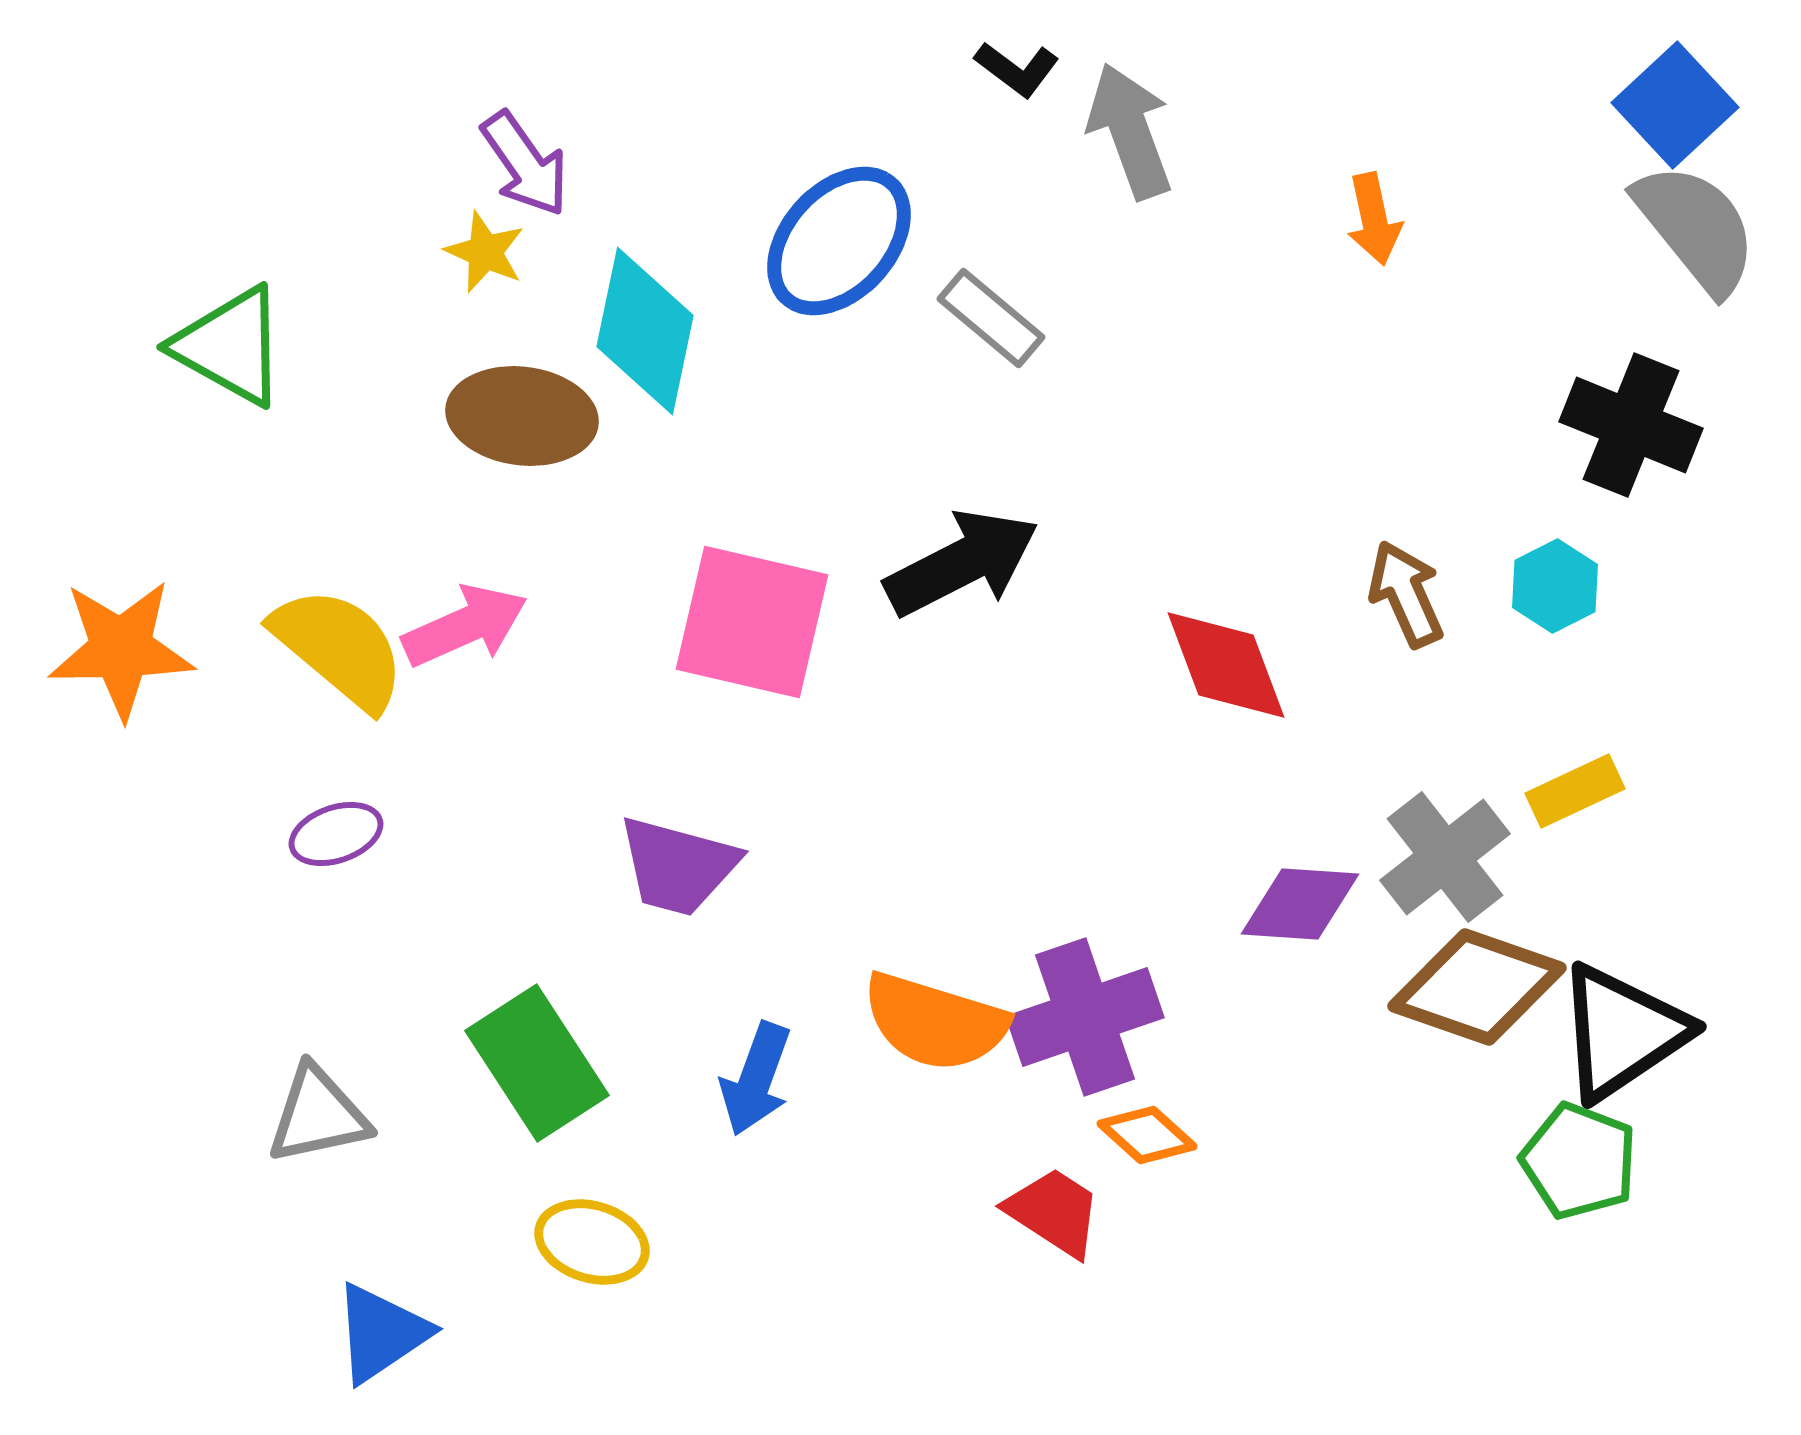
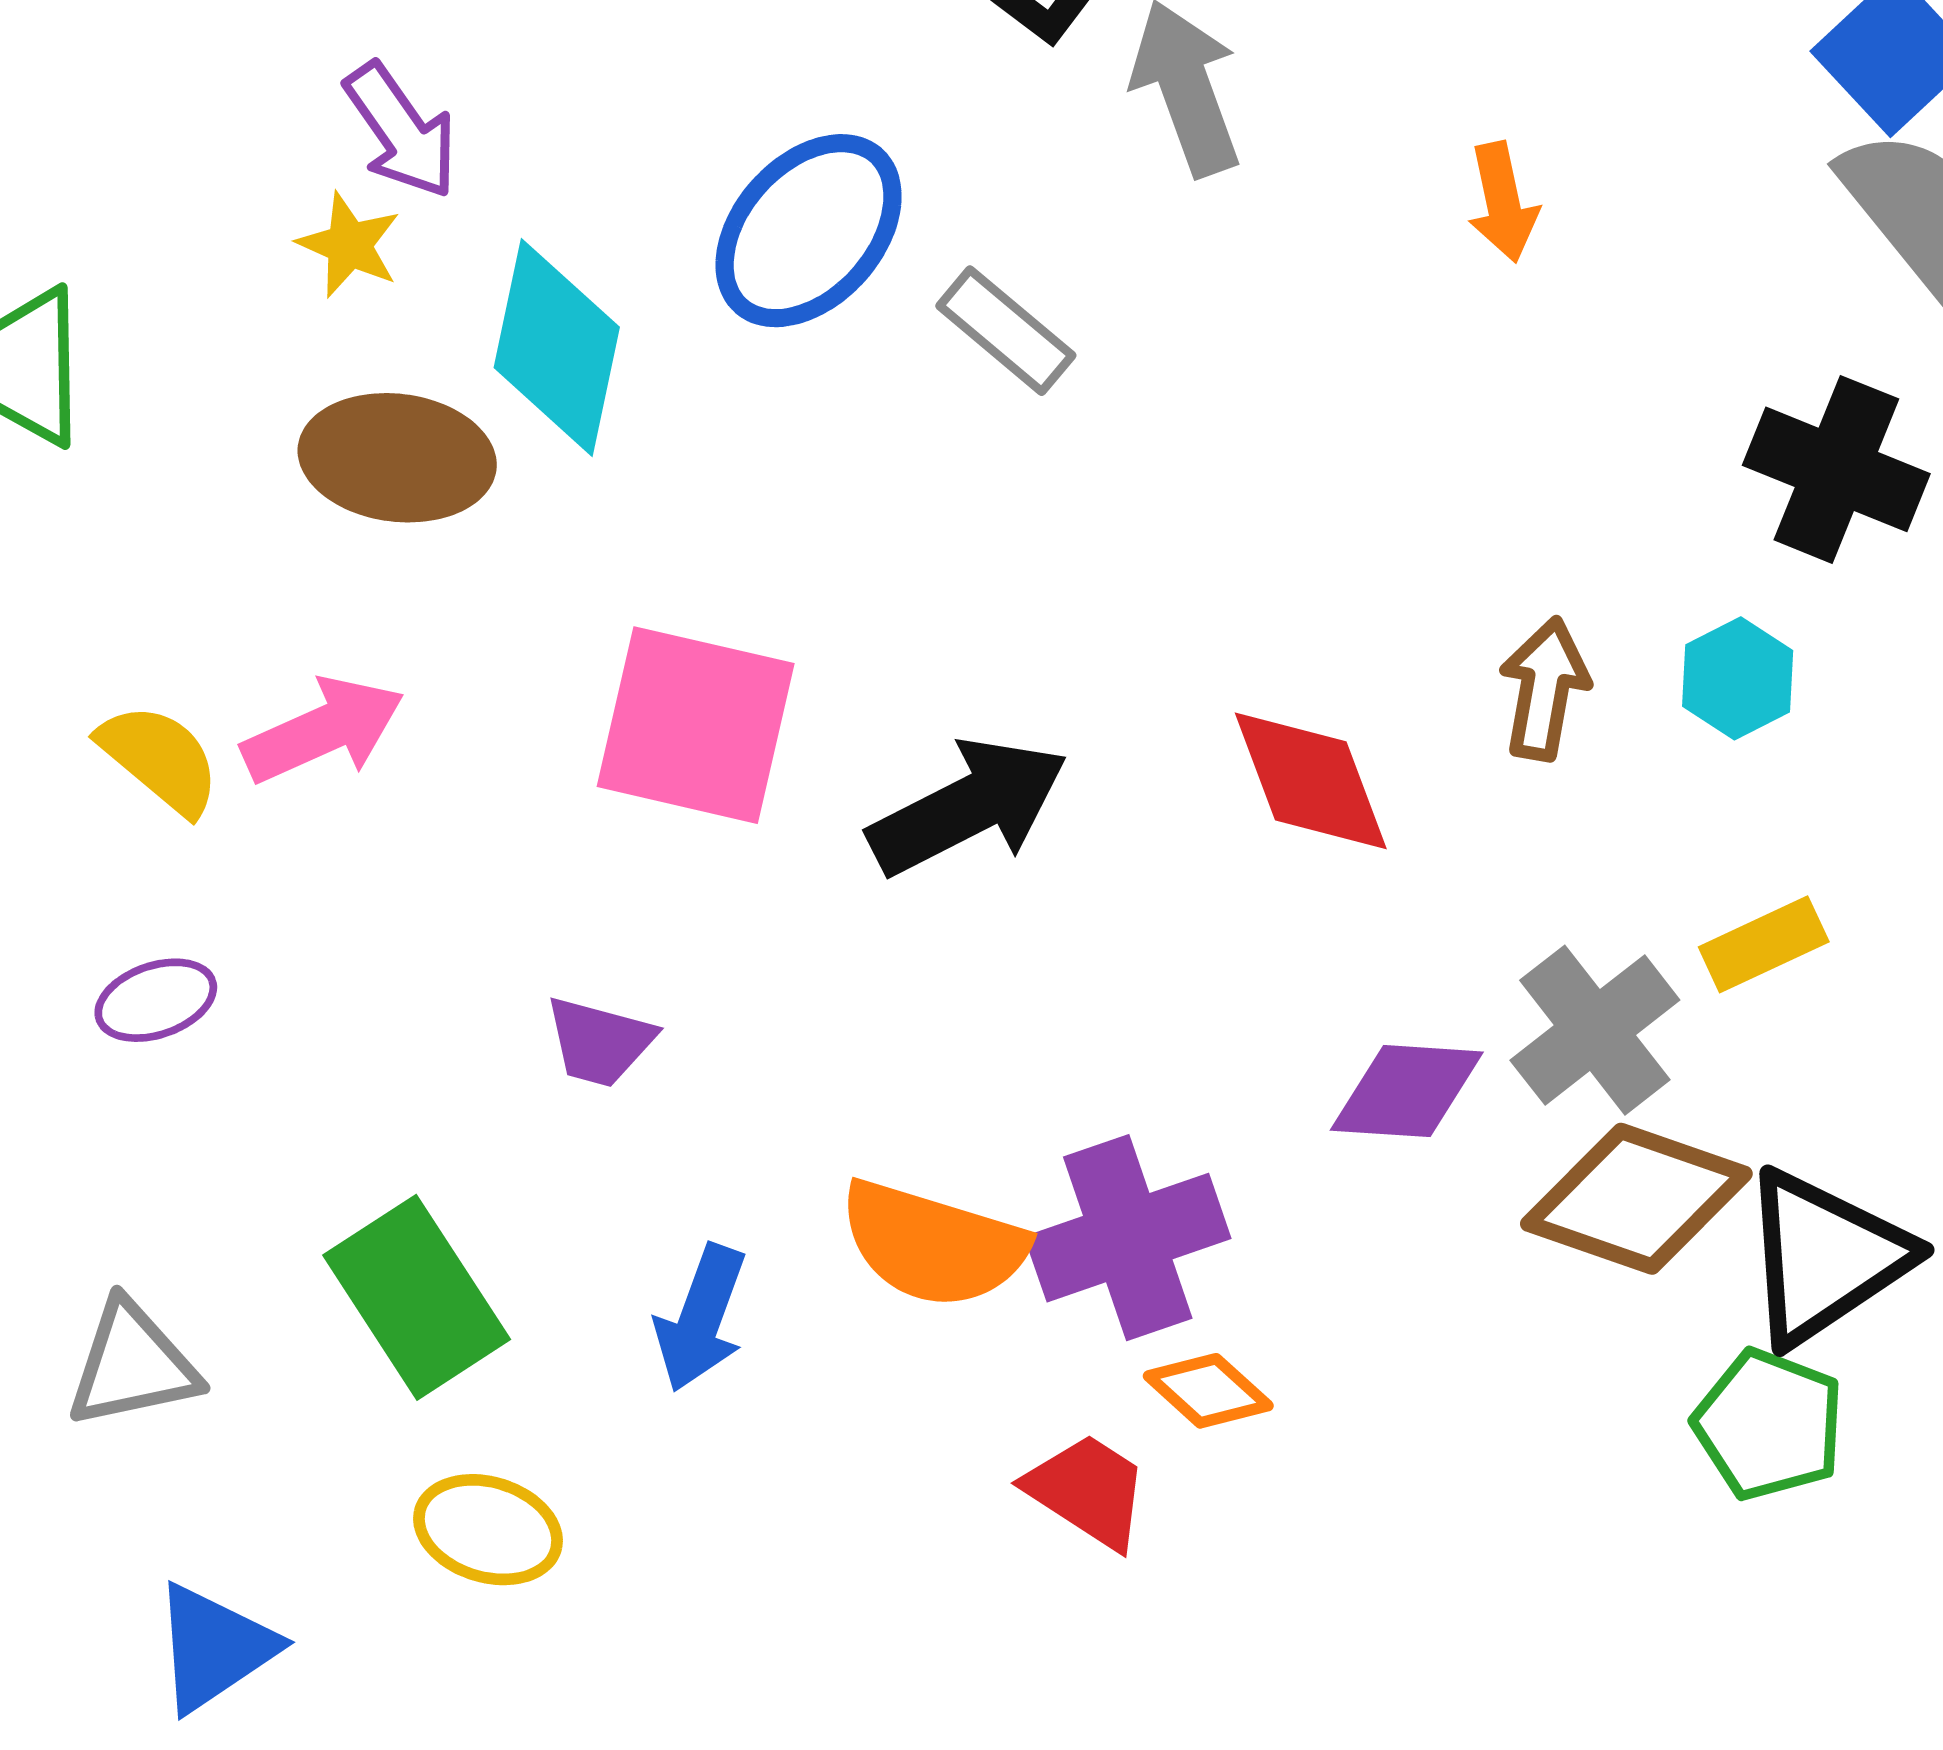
black arrow: (962, 563) -> (968, 807), moved
brown arrow: (1406, 594) -> (1544, 689), turned 34
yellow semicircle: (339, 648) -> (160, 759), size x0.7
purple trapezoid: (678, 866) -> (600, 1042), size x0.7

